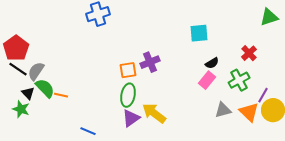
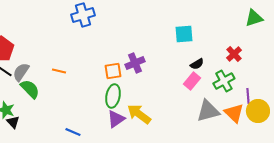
black triangle: (28, 93) -> (13, 122), moved
orange line: (61, 95) -> (59, 71), moved
purple line: (263, 95) -> (248, 96), turned -35
gray triangle: (223, 110) -> (208, 111), size x1.4

